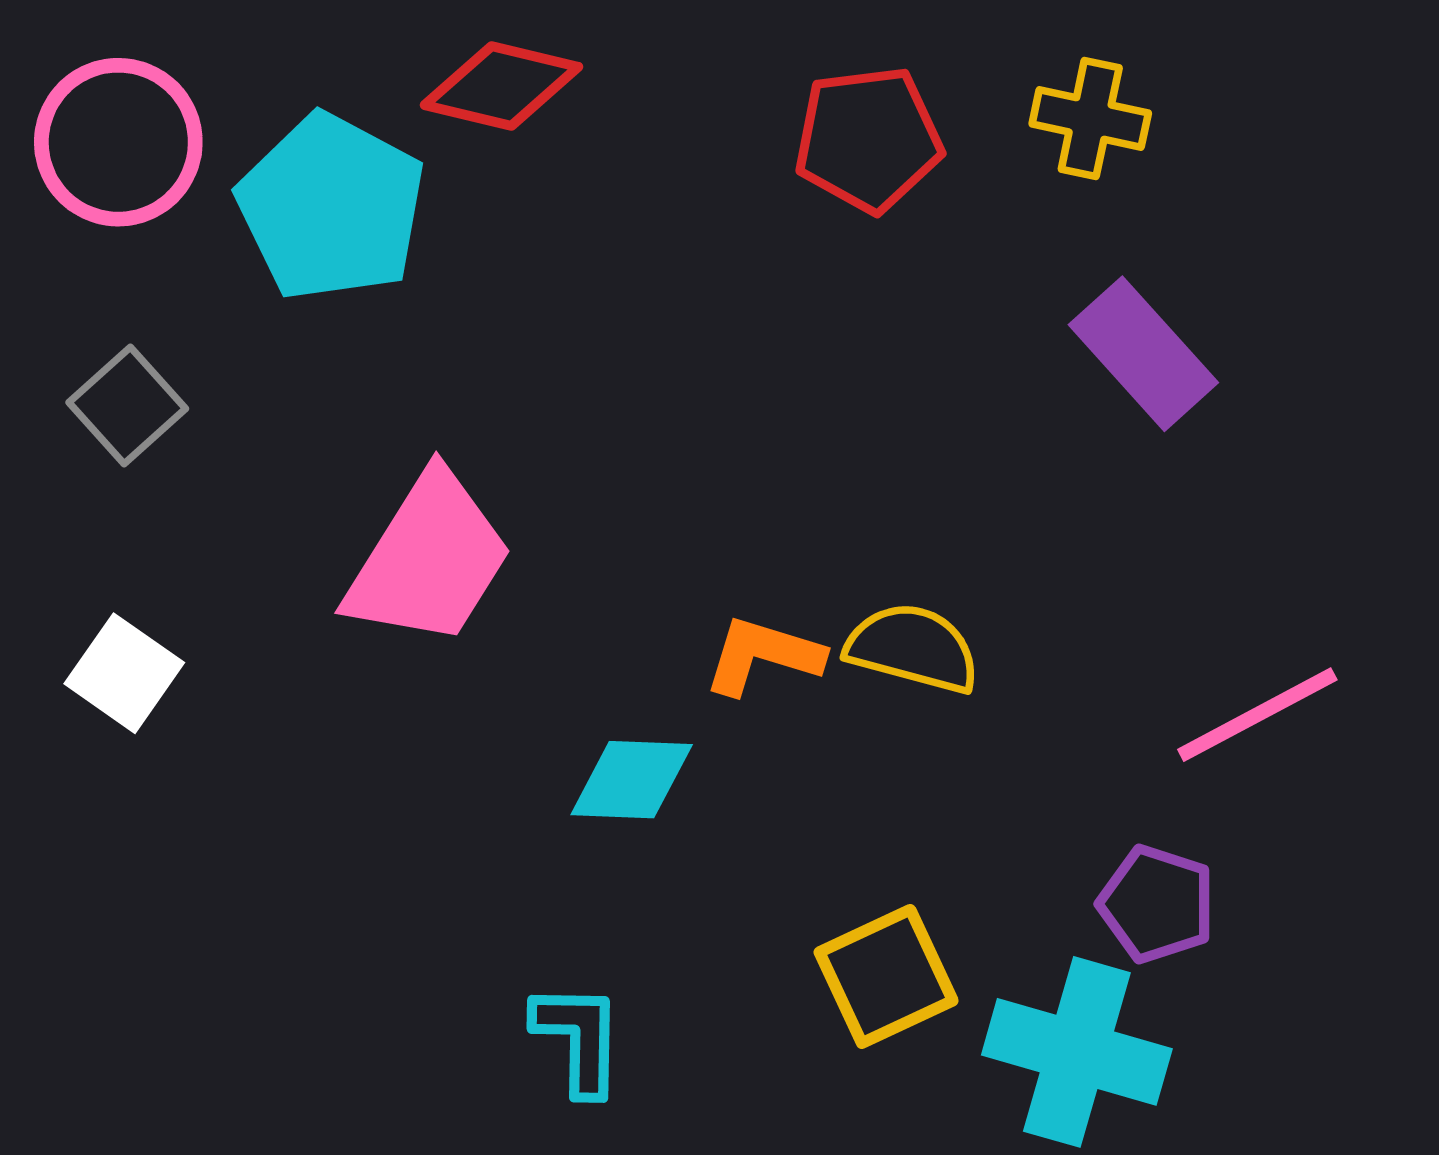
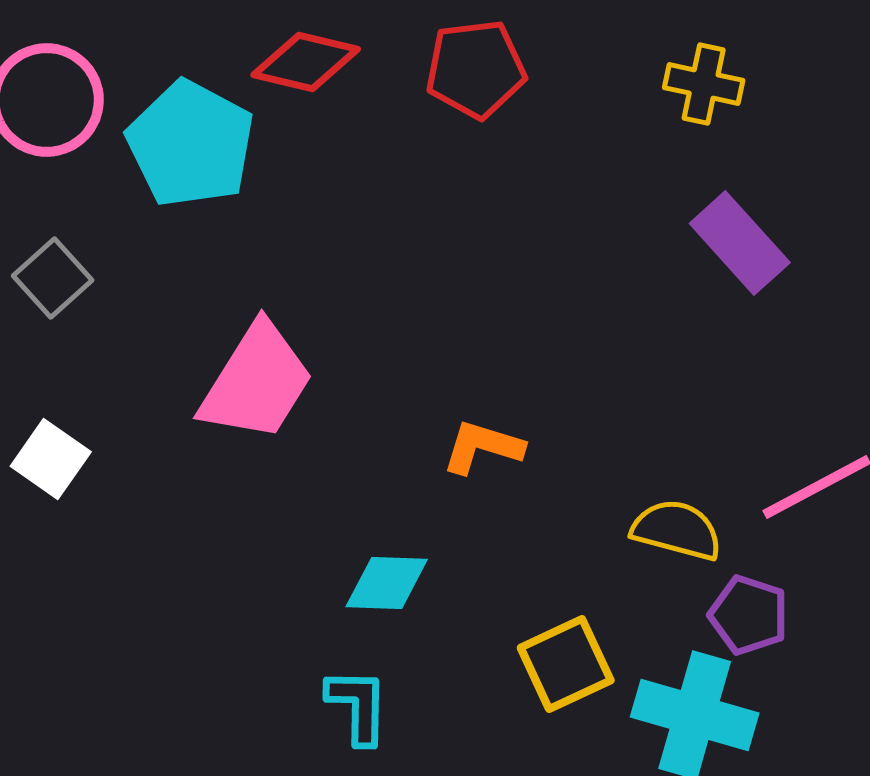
red pentagon: (868, 139) -> (476, 69), moved
yellow semicircle: (913, 648) -> (677, 530), moved
cyan diamond: (632, 780) -> (387, 583), moved

